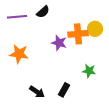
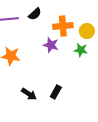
orange cross: (78, 34) -> (63, 26), moved
green star: (89, 71) -> (81, 50), moved

